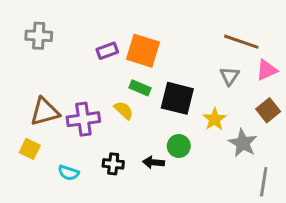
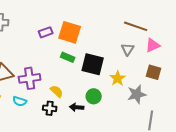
yellow semicircle: (124, 110) -> (57, 91), moved
brown square: (268, 110) -> (154, 72), turned -35
gray star: (243, 143) -> (137, 94), turned 30
cyan semicircle: (69, 173) -> (20, 101), moved

